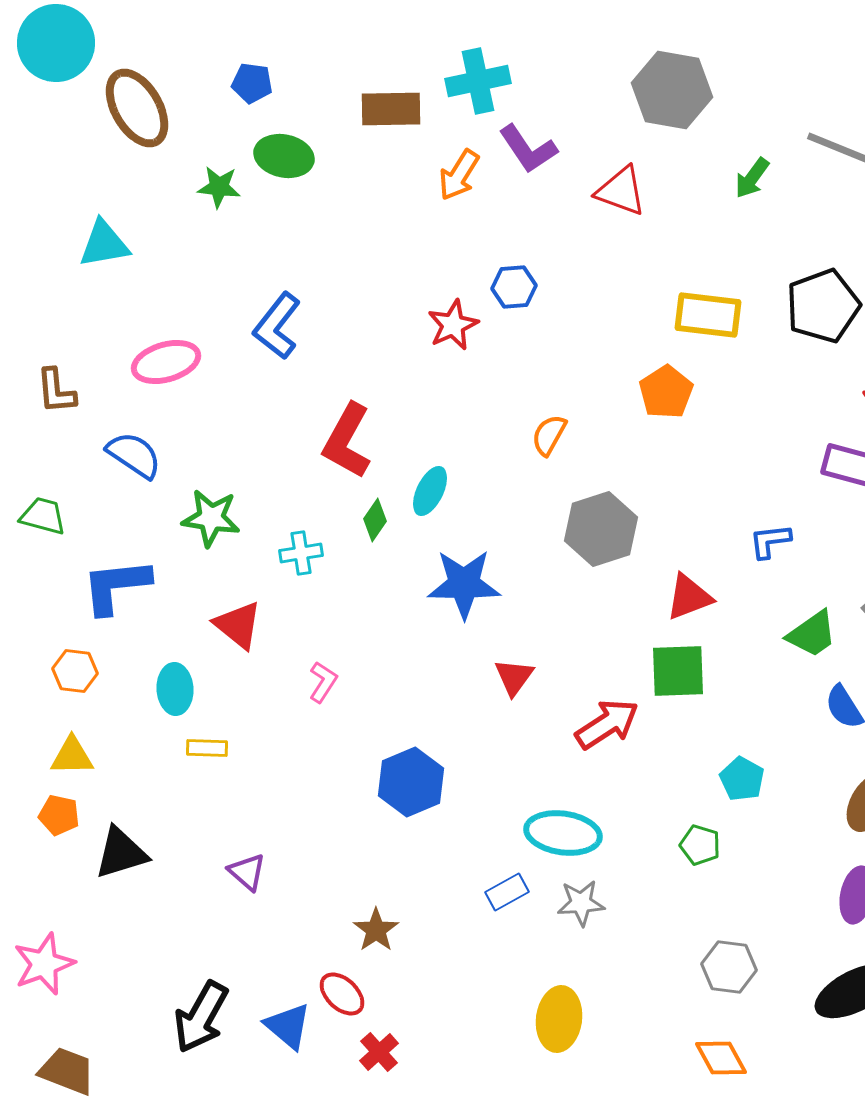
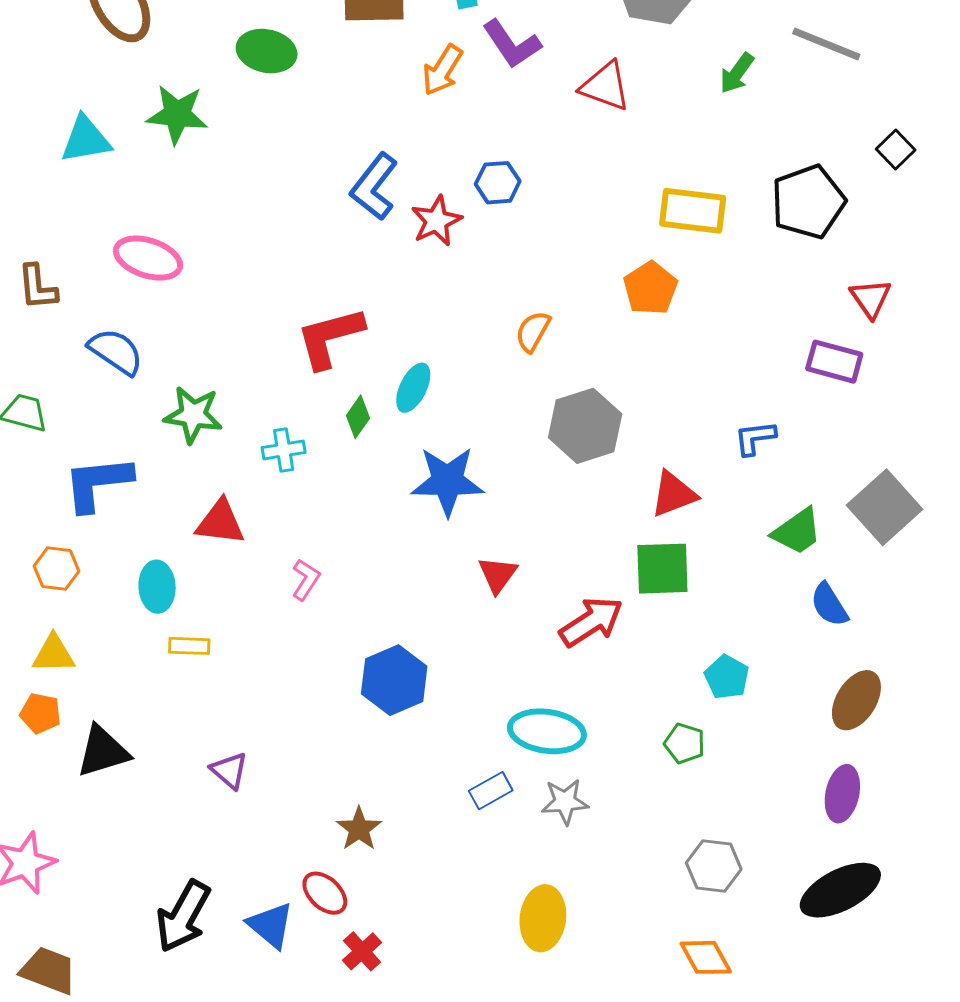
green star: (219, 187) -> (177, 114), moved, size x1.4
blue L-shape: (277, 326) -> (374, 187), moved
pink ellipse: (166, 362) -> (148, 258), turned 34
red L-shape: (347, 441) -> (330, 337), turned 46
red triangle: (238, 625) -> (220, 522), turned -32

